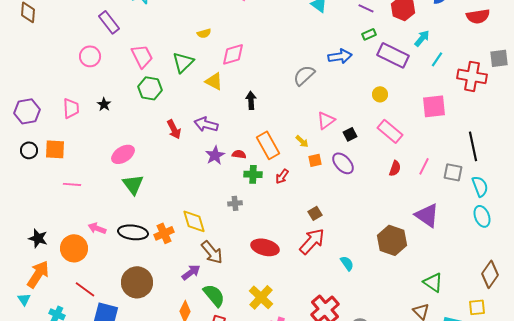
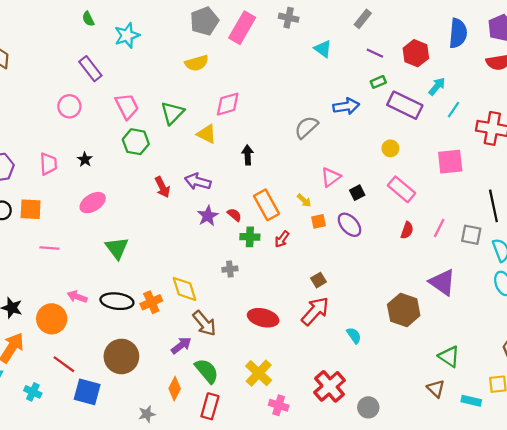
yellow semicircle: (204, 33) -> (197, 63), moved, size x1.5
pink ellipse: (123, 154) -> (93, 203), moved
red semicircle: (239, 154) -> (234, 215), turned 32

